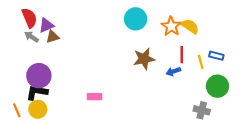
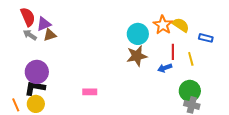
cyan circle: (136, 19) -> (138, 34), moved
blue rectangle: (216, 56) -> (206, 38), moved
green circle: (217, 86) -> (190, 91), moved

